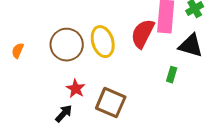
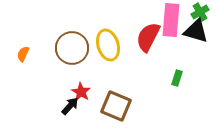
black triangle: (191, 46) -> (196, 31), moved
black arrow: (64, 114) -> (70, 106), moved

